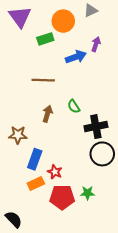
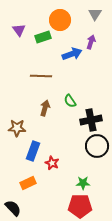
gray triangle: (91, 10) -> (95, 14), moved, turned -32
purple triangle: (20, 17) -> (19, 30), moved, size x0.6
orange rectangle: (36, 183) -> (28, 183), moved
red pentagon: (62, 197) -> (80, 206), moved

